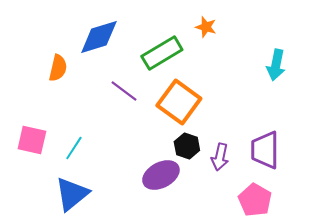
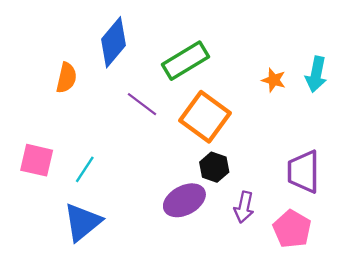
orange star: (206, 27) -> (274, 80), moved
blue diamond: (99, 37) -> (113, 42), turned -33
purple arrow: (220, 157) -> (244, 207), moved

